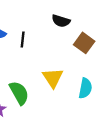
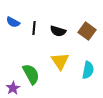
black semicircle: (61, 21) -> (58, 31), moved

